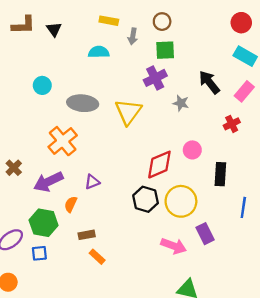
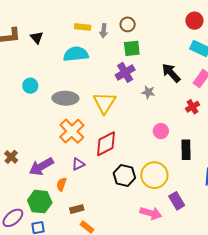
gray arrow: (133, 36) -> (104, 31), moved
cyan semicircle: (99, 52) -> (76, 54), size x1.4
orange cross: (63, 141) -> (72, 131), moved
red diamond: (159, 165) -> (106, 144), moved

